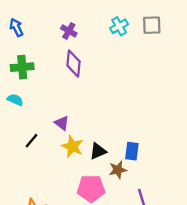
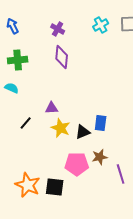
purple triangle: (62, 123) -> (52, 108), turned -40
blue rectangle: (132, 151) -> (101, 123), moved
brown star: (118, 170) -> (100, 157), moved

